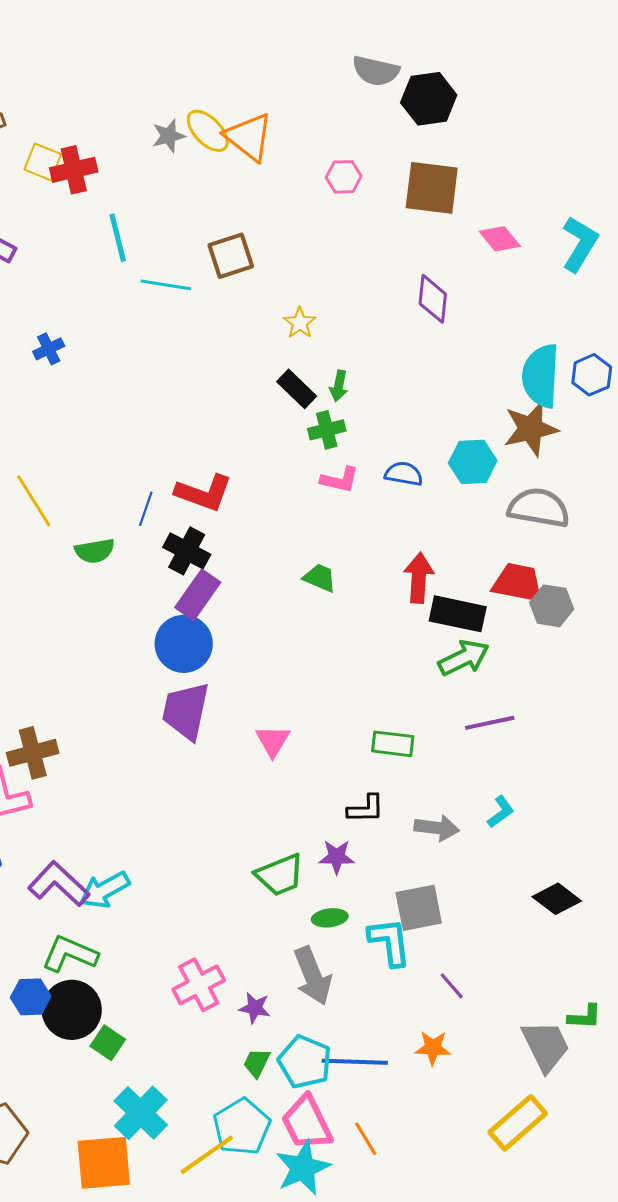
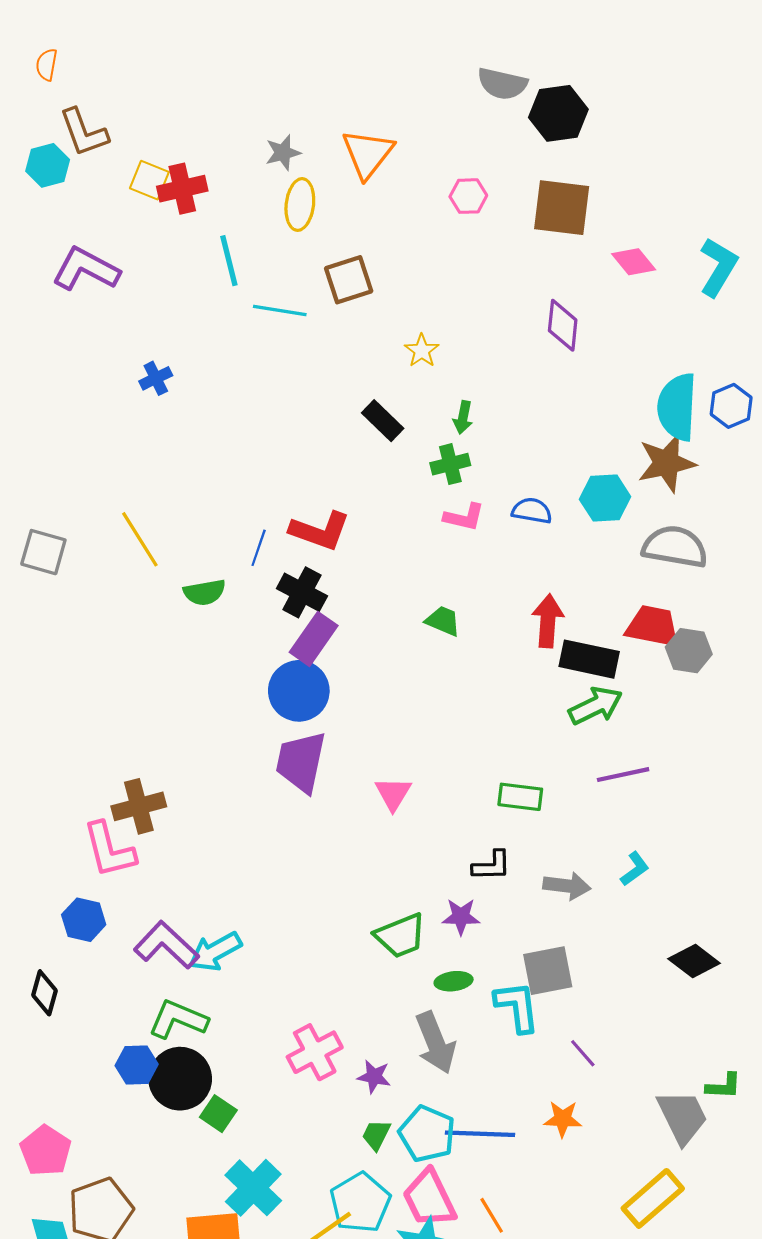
yellow ellipse: (208, 131) -> (300, 205), moved, turned 51
orange triangle: (249, 137) -> (368, 154), turned 30
black rectangle: (297, 389) -> (383, 421), moved

